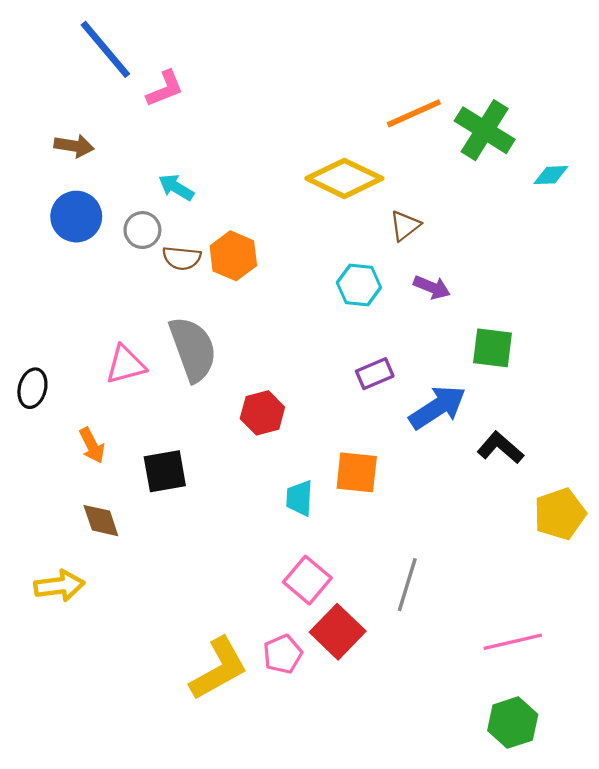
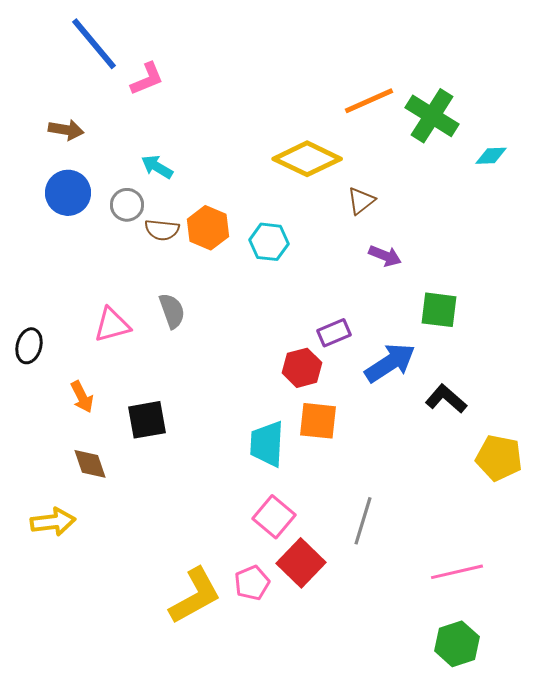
cyan hexagon: (359, 285) -> (269, 242), moved
gray semicircle: (193, 349) -> (172, 311), size x0.6
red hexagon: (262, 413) -> (302, 368), moved
cyan trapezoid: (300, 498) -> (267, 444), size x1.4
yellow pentagon: (560, 514) -> (499, 458), turned 30

